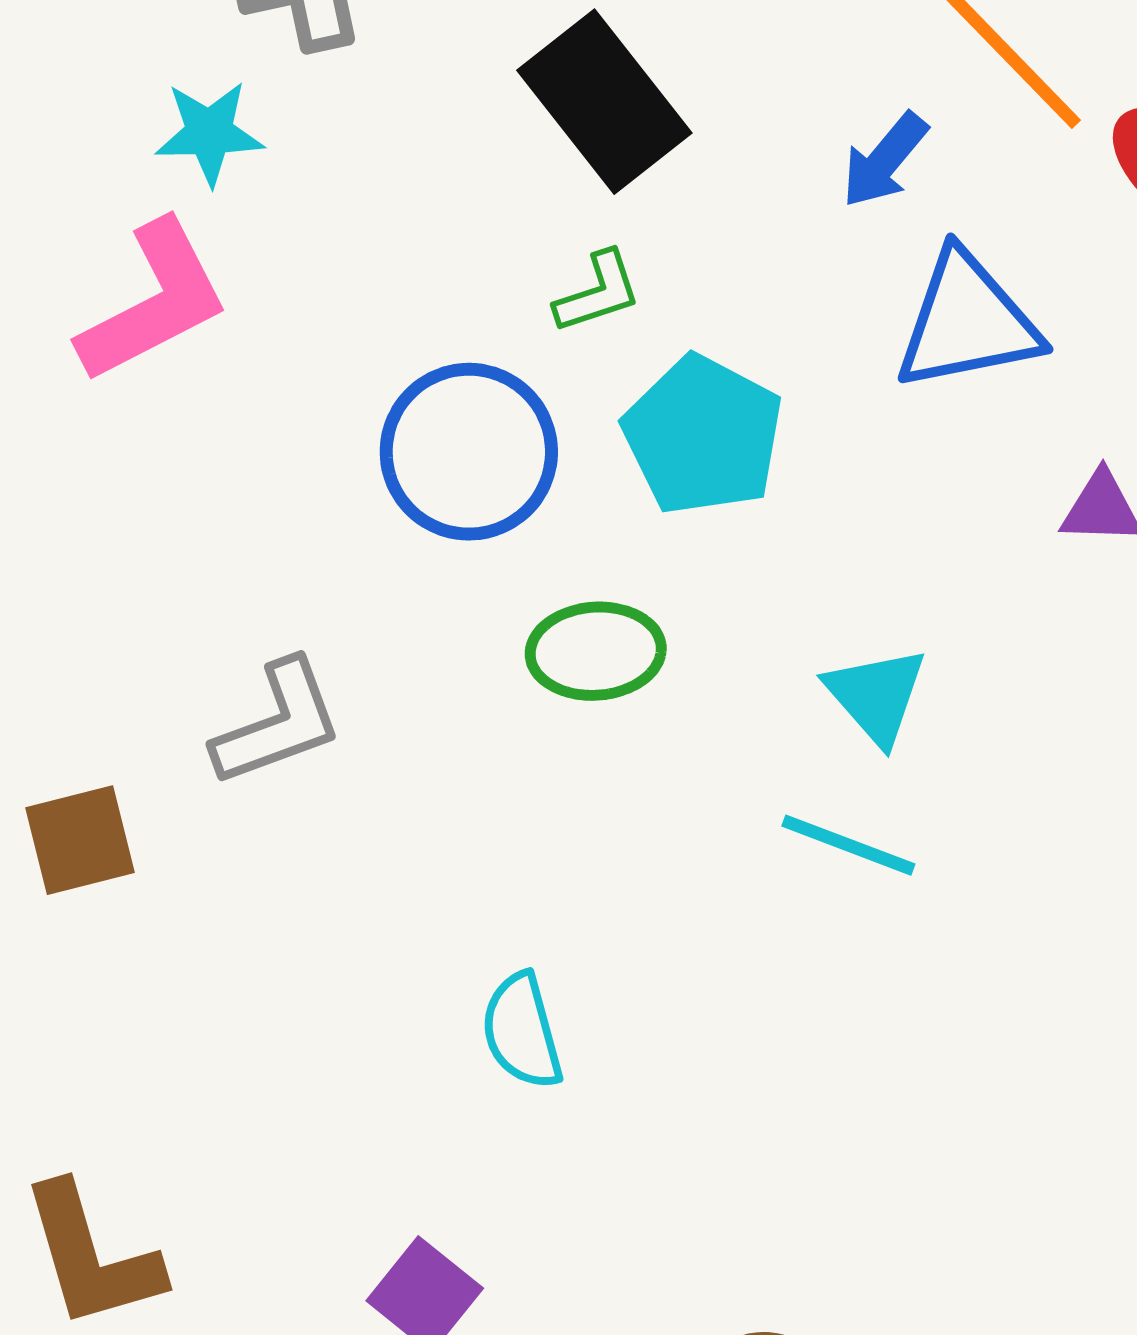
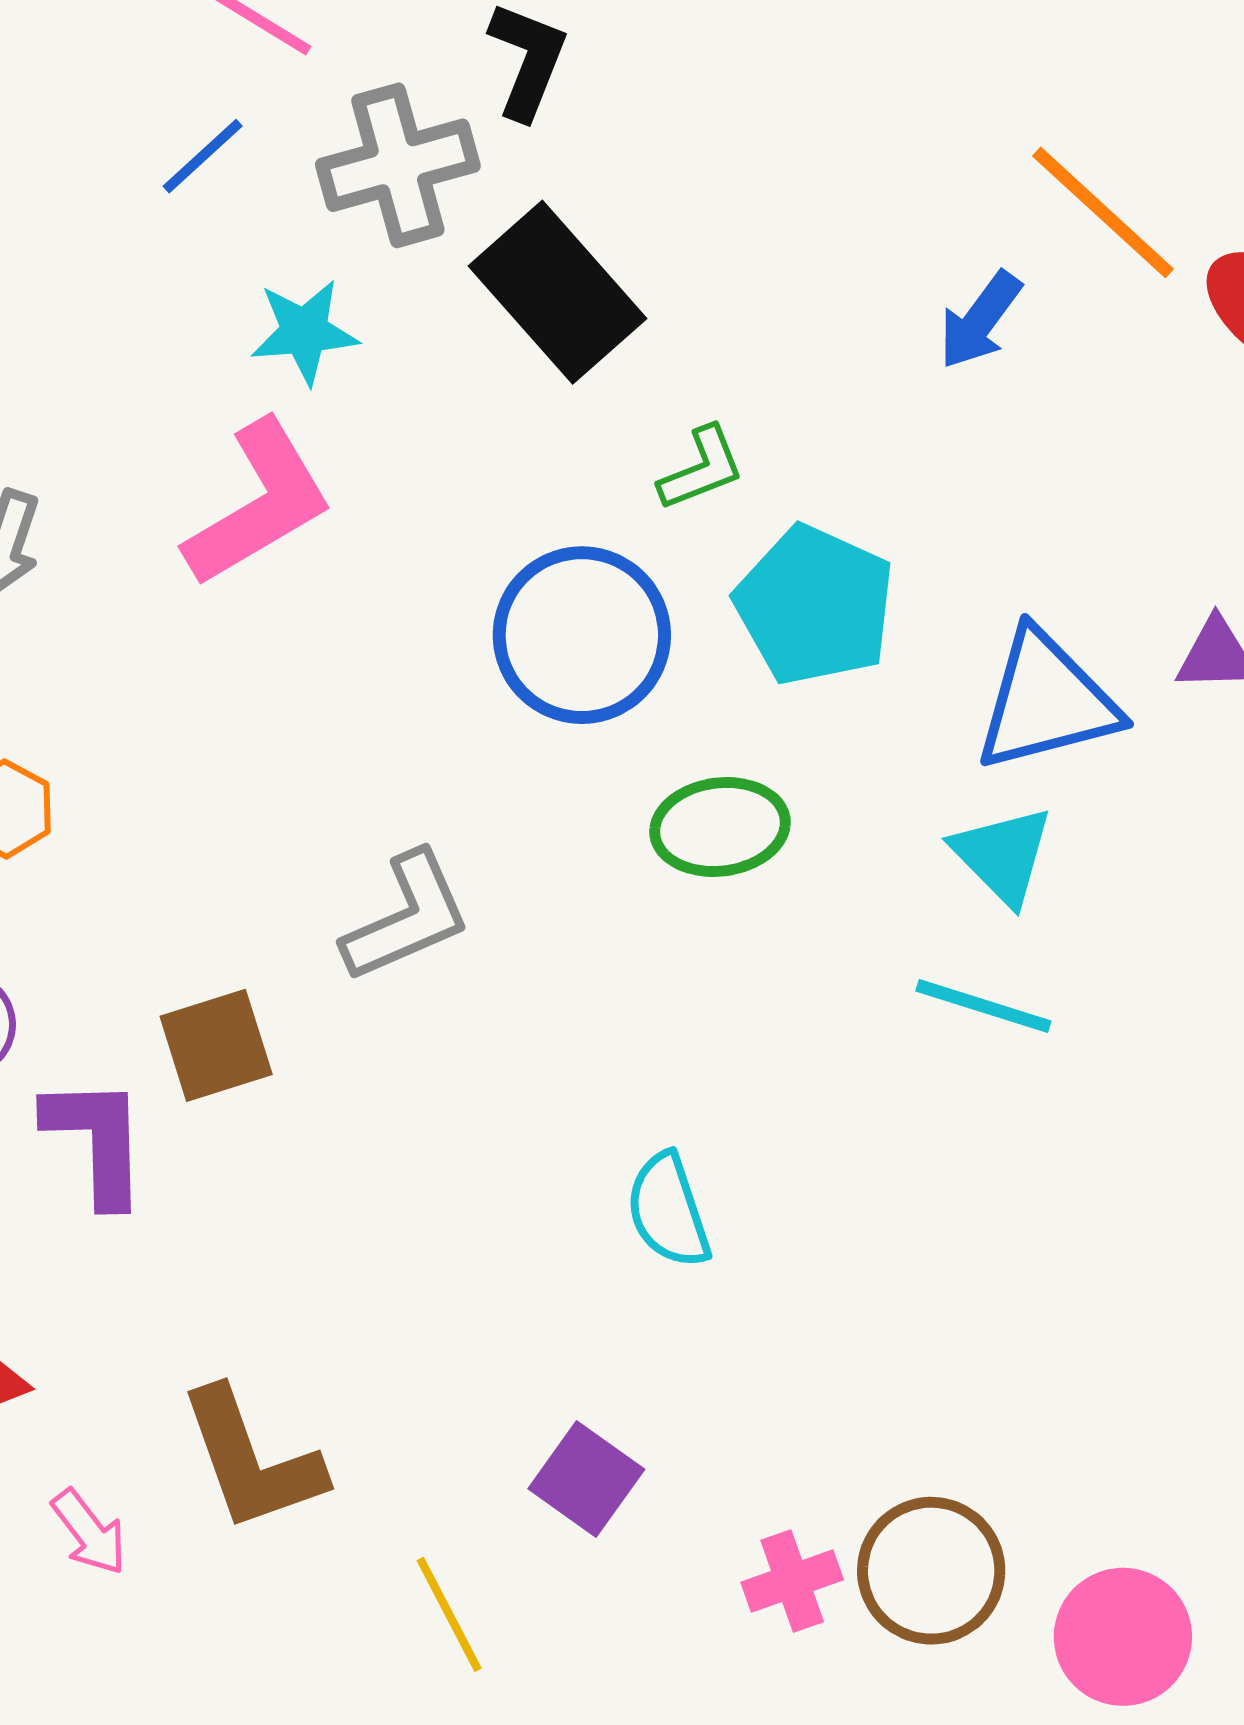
black rectangle: (604, 102) -> (558, 292), moved
blue triangle: (967, 322) -> (1046, 701), moved

